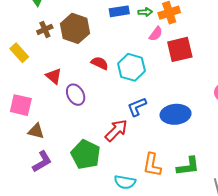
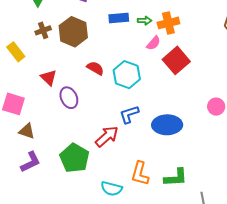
red square: (180, 49) -> (176, 60), turned -32

